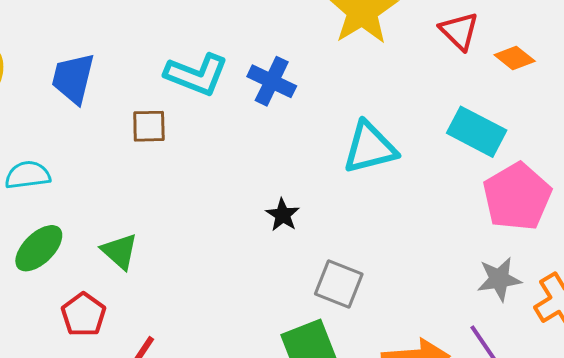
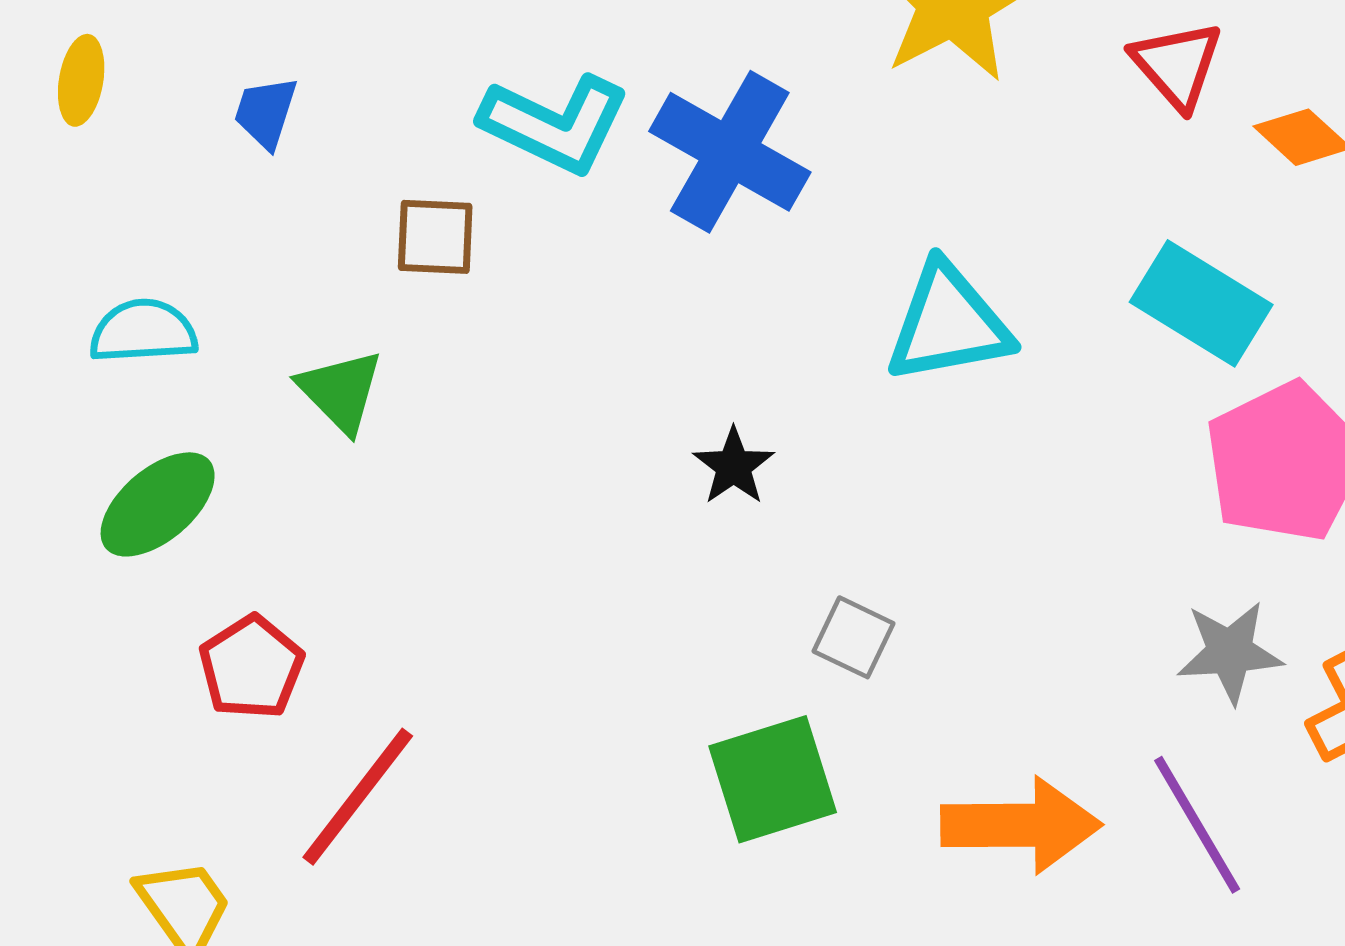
blue trapezoid: (73, 78) -> (266, 113), size x0.6
blue cross: (272, 81) -> (730, 152), size x1.4
green triangle: (120, 251) -> (341, 391), moved
gray square: (339, 284) -> (853, 637), size x0.7

